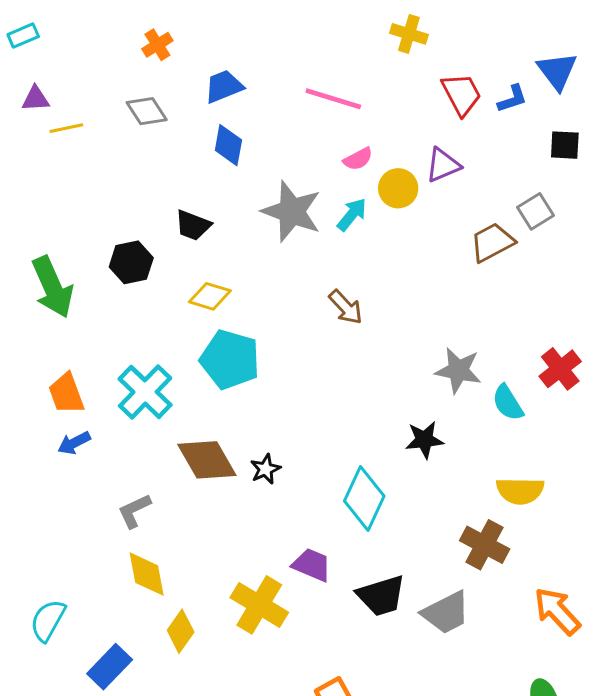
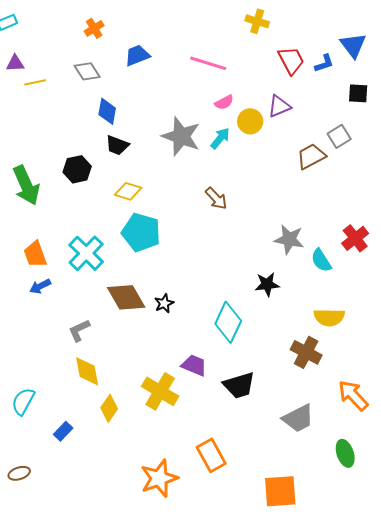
blue diamond: (228, 145) -> (107, 111), moved
gray trapezoid: (446, 613) -> (298, 418), moved
blue rectangle: (110, 667) -> (63, 431), size x0.7

